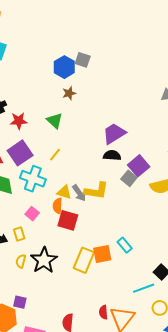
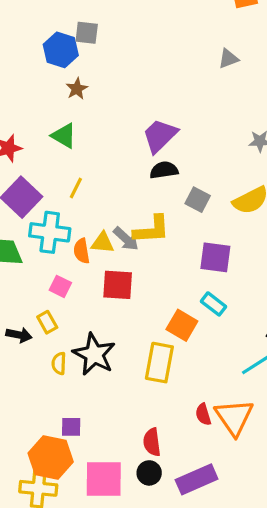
purple square: (139, 166) -> (215, 257), moved, turned -30
orange semicircle: (58, 206) -> (82, 251), moved
orange square: (102, 254) -> (182, 325), turned -36
yellow rectangle: (84, 260) -> (159, 363), moved

